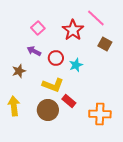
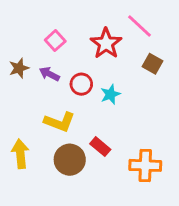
brown star: (19, 71) -> (19, 68), moved
yellow L-shape: (53, 85) -> (60, 122), moved

